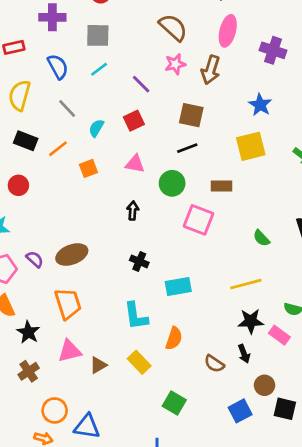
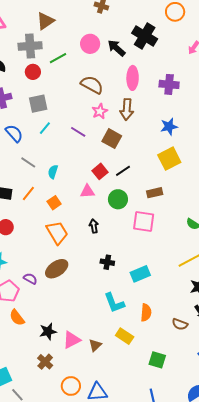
blue star: (260, 105) -> (169, 127), turned -30
brown square: (191, 115) -> (112, 139), moved, turned 30
red square: (134, 121) -> (100, 171), moved
orange trapezoid: (68, 304) -> (57, 233), moved
black star: (28, 332) -> (48, 331), moved, turned -30

